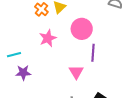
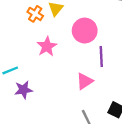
pink triangle: (76, 72) -> (85, 81), turned 35

